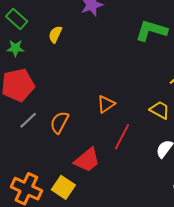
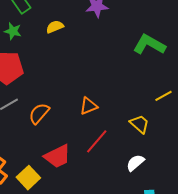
yellow semicircle: (55, 34) -> (55, 27), turned 30

